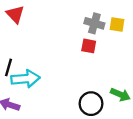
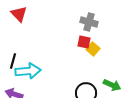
yellow square: (117, 24) -> (93, 49), moved, turned 32

